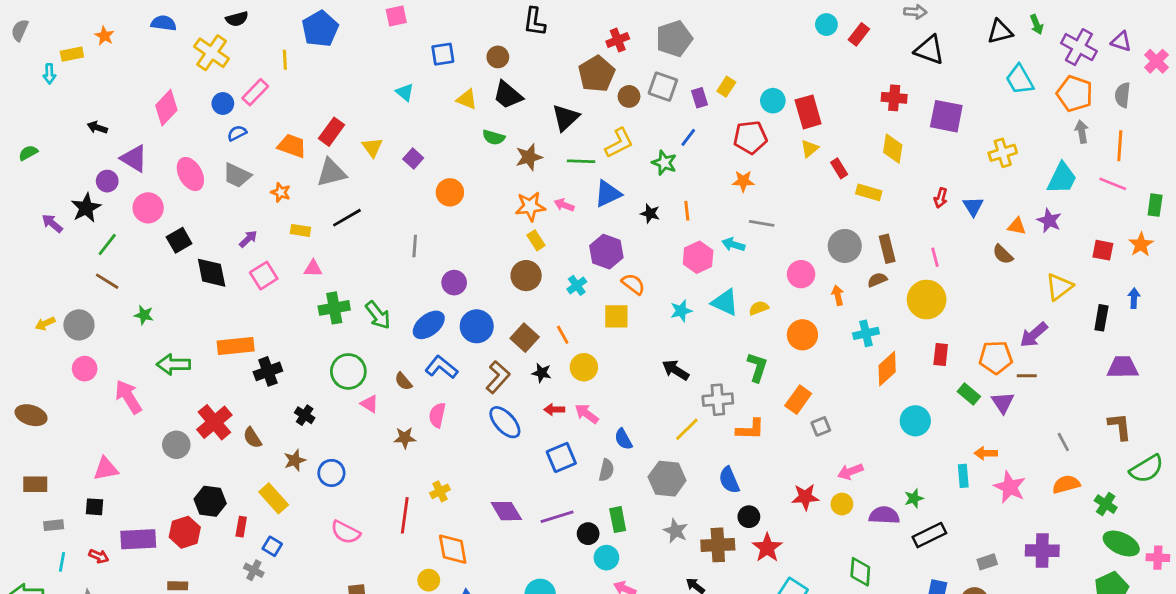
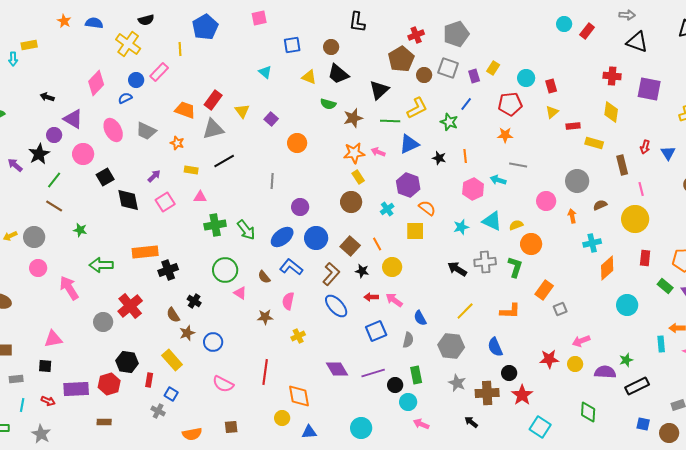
orange star: (104, 36) -> (64, 21), moved
red rectangle: (808, 112) -> (551, 86), size x0.6
blue semicircle: (237, 133) -> (125, 98), moved
red rectangle: (839, 168) -> (573, 126), turned -64
brown rectangle: (887, 249) -> (622, 165), moved
orange circle: (802, 335) -> (531, 244), moved
gray cross: (718, 400) -> (485, 262), moved
brown semicircle: (252, 438) -> (173, 315), moved
yellow cross: (440, 491) -> (298, 336), moved

